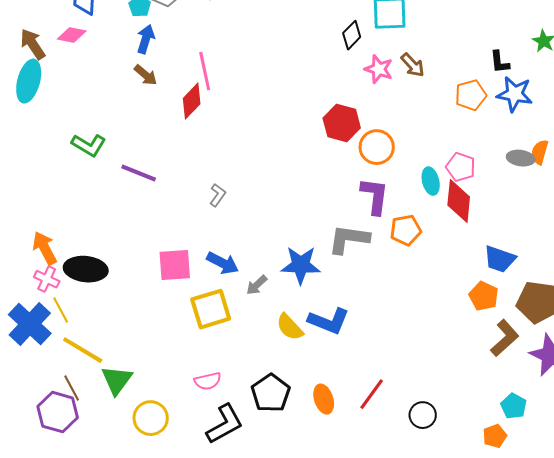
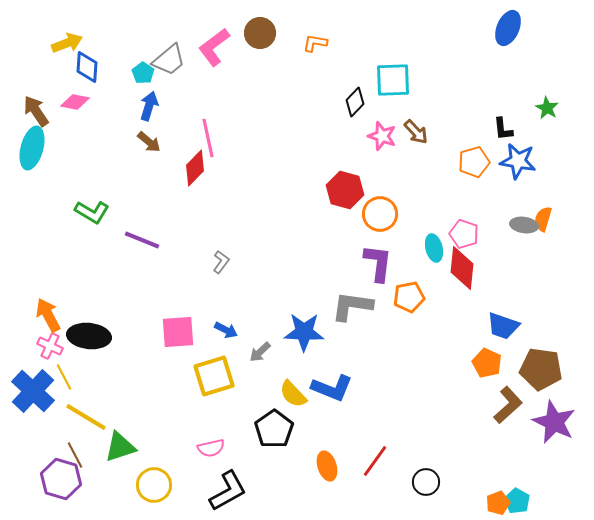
blue arrow: (223, 263) -> (226, 330), size x0.7
green triangle: (117, 380) -> (120, 447), turned 36
black pentagon: (271, 393) -> (274, 429), moved
cyan pentagon: (514, 406) -> (517, 501), moved

